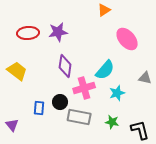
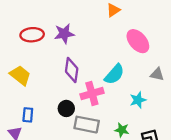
gray triangle: (145, 78) -> (157, 74), moved
cyan star: (117, 93) -> (138, 100), moved
blue rectangle: (39, 108) -> (28, 115), moved

